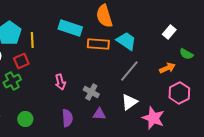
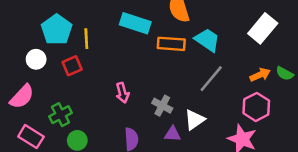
white rectangle: (169, 32) -> (263, 28), size x1.6
green semicircle: (186, 54) -> (285, 73), moved
green cross: (12, 81) -> (61, 115), moved
pink hexagon: (179, 93) -> (256, 107), moved
white triangle: (129, 102) -> (194, 120), moved

